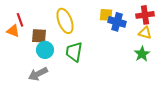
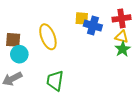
yellow ellipse: (65, 21) -> (48, 37), moved
green trapezoid: (74, 52) -> (55, 81), moved
green star: (142, 54) -> (123, 49), moved

